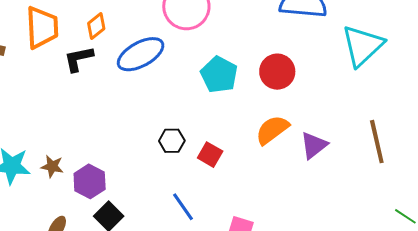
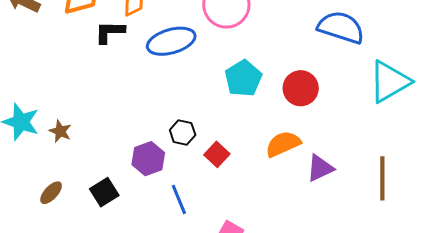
purple hexagon: (90, 181) -> (148, 159), moved

